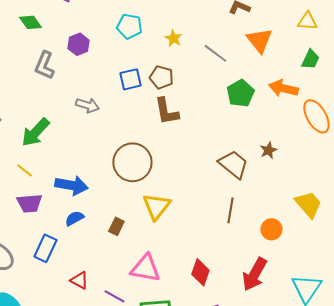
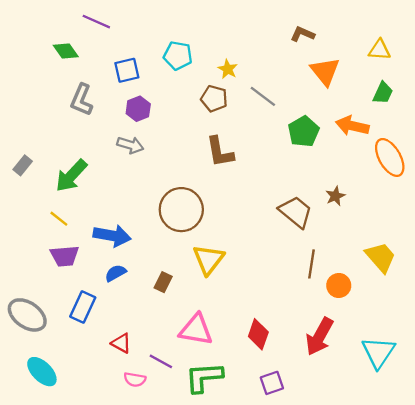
purple hexagon: (78, 44) -> (138, 109), moved
gray line: (215, 53) -> (263, 96), moved
brown pentagon: (161, 77) -> (214, 99), moved
blue square: (130, 79) -> (127, 70), moved
brown line: (230, 210) -> (312, 264), moved

